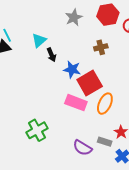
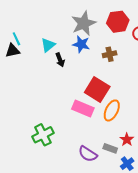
gray star: (74, 17) -> (84, 23), size x1.4
blue star: (72, 69) -> (81, 44), moved
red square: (90, 83) -> (97, 89), turned -30

